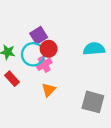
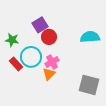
cyan circle: (33, 54) -> (31, 57), moved
pink cross: (44, 64) -> (52, 62), moved

